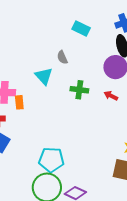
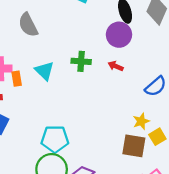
gray semicircle: (62, 57) -> (28, 25), moved, size x1.6
cyan triangle: (44, 76) -> (44, 71), moved

